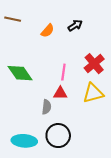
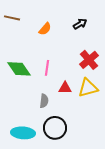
black arrow: (75, 25) -> (80, 24), moved
pink line: (63, 72) -> (47, 68), moved
red triangle: (60, 93) -> (65, 88), moved

